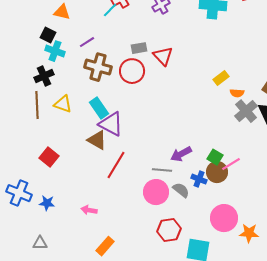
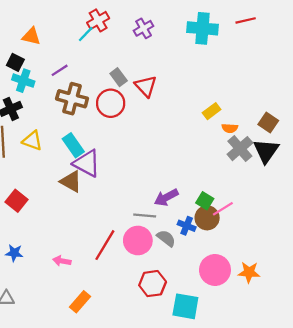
gray rectangle: (139, 48) -> (119, 77), turned 63
red line: (116, 165) -> (105, 245), moved
orange star: (249, 233) -> (249, 272), moved

